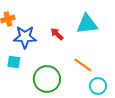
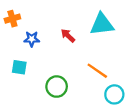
blue star: (25, 37) -> (32, 39), size x0.6
green circle: (47, 79) -> (57, 87), size x0.7

